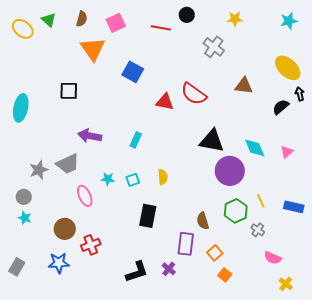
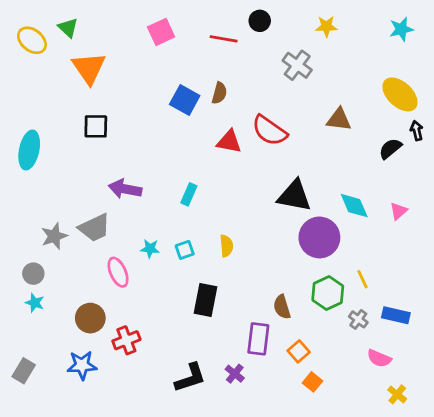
brown semicircle: (82, 19) -> (219, 93), moved
orange triangle: (93, 49) -> (89, 68), moved
blue rectangle: (294, 207) -> (396, 315), moved

